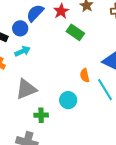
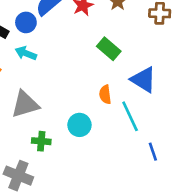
green rectangle: (75, 32) -> (109, 49), moved
cyan arrow: (23, 51) -> (26, 53), turned -140

